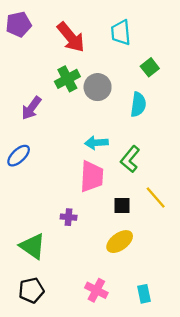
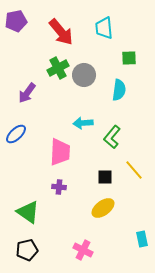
green square: (150, 67) -> (129, 58), turned 35
pink trapezoid: (92, 177) -> (60, 152), moved
cyan rectangle: (144, 294) -> (142, 239), moved

